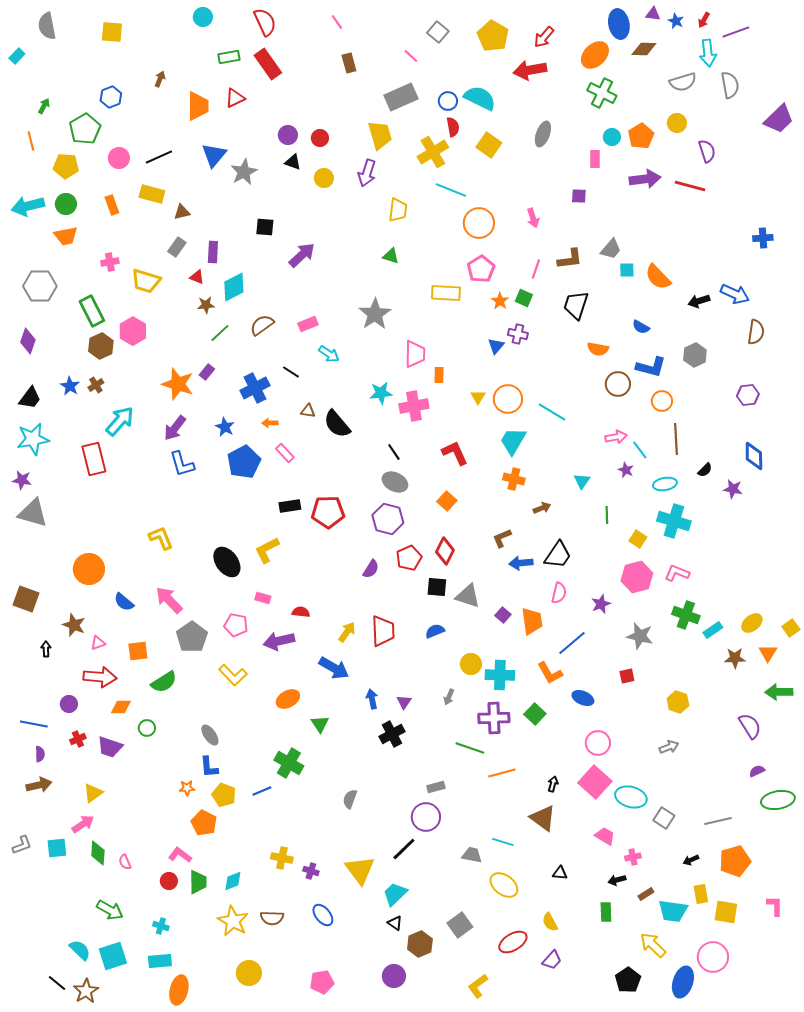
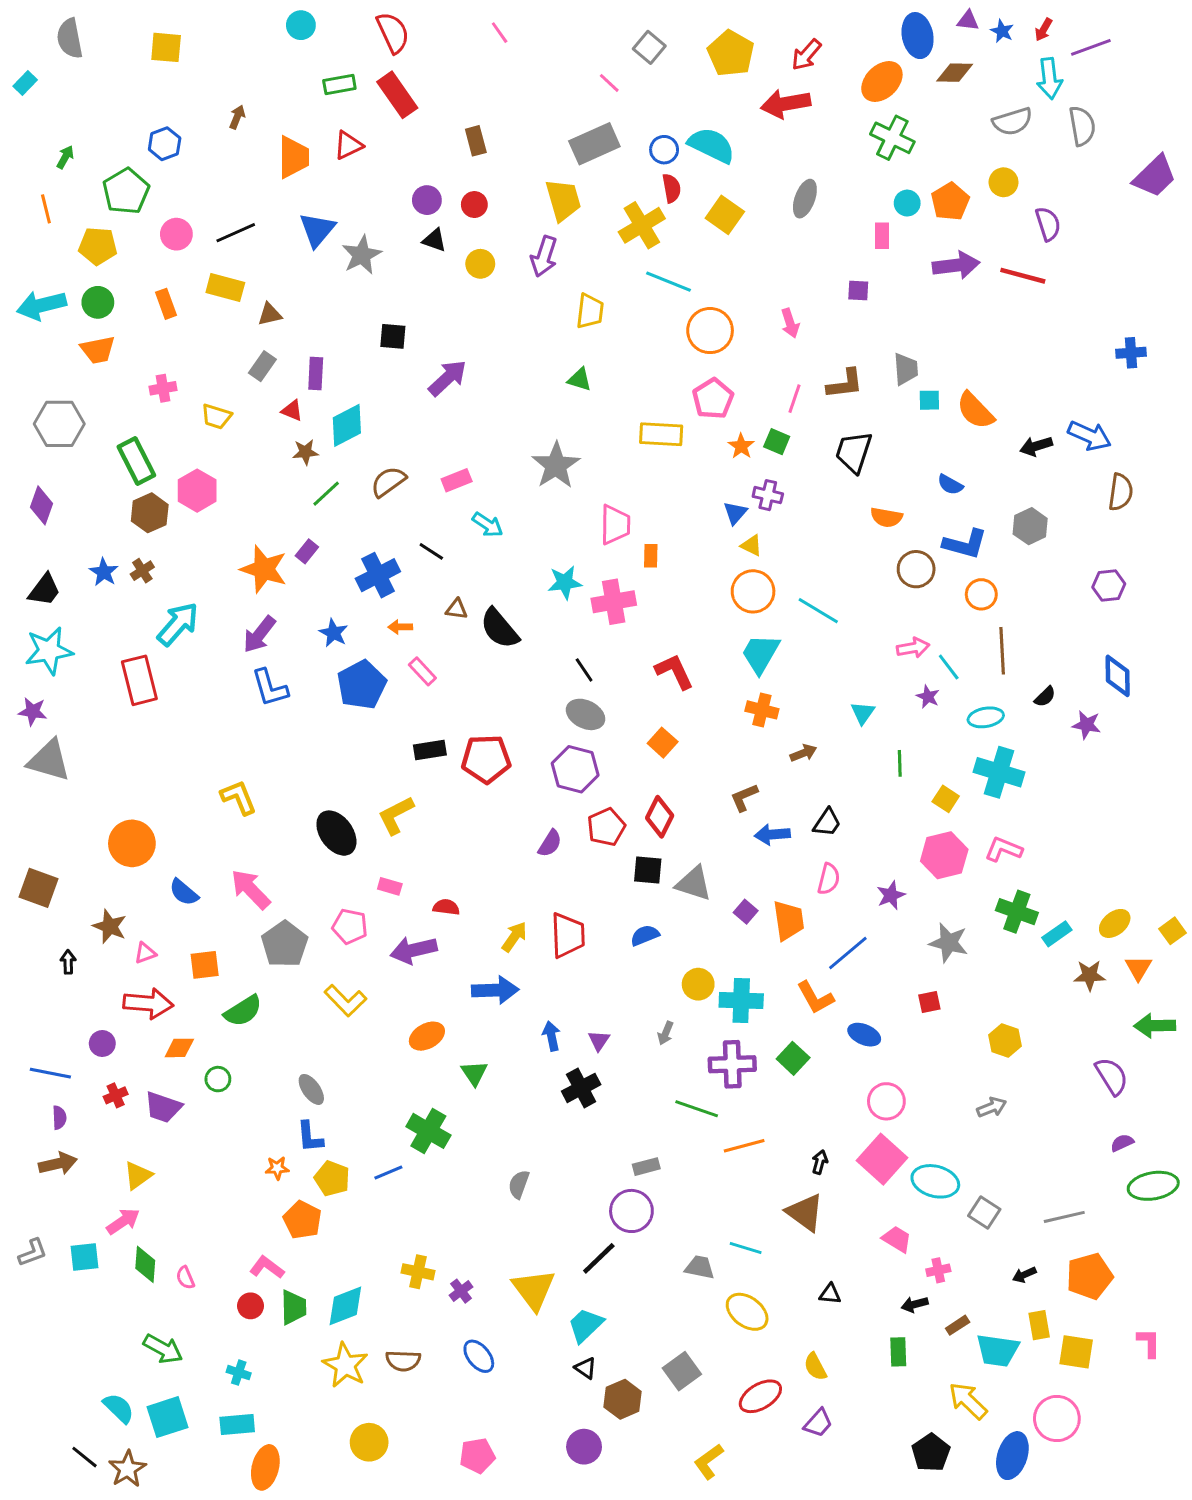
brown rectangle: (349, 63) -> (476, 141), moved
gray trapezoid: (611, 249) -> (906, 369), turned -45
yellow trapezoid: (146, 281) -> (216, 416), size x0.7
yellow triangle: (478, 397) -> (752, 545), moved, turned -35
black trapezoid: (558, 555) -> (827, 823), size x0.7
blue arrow: (334, 668) -> (495, 990), turned -32
purple cross: (311, 871) -> (461, 1291), turned 35
cyan diamond: (233, 881) -> (345, 1306), size x1.4

